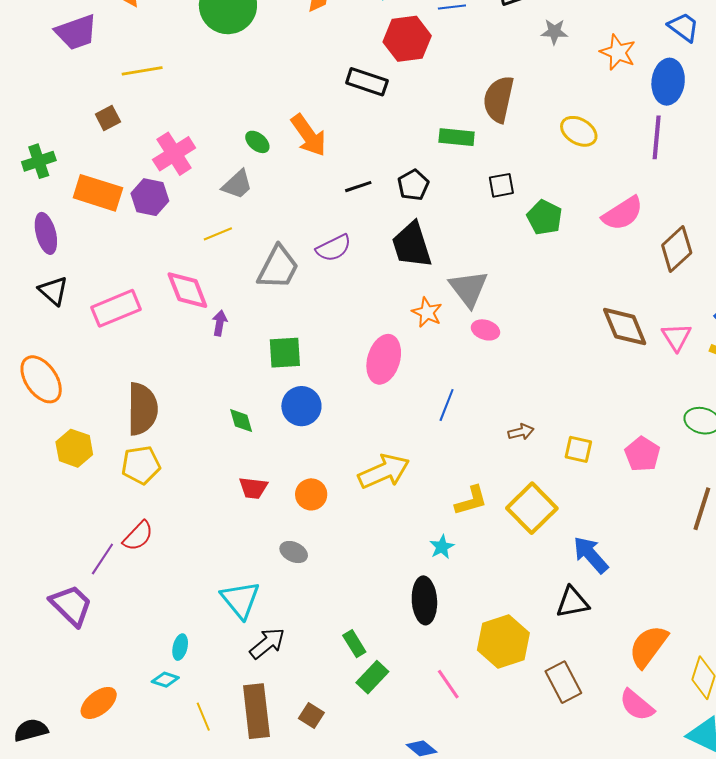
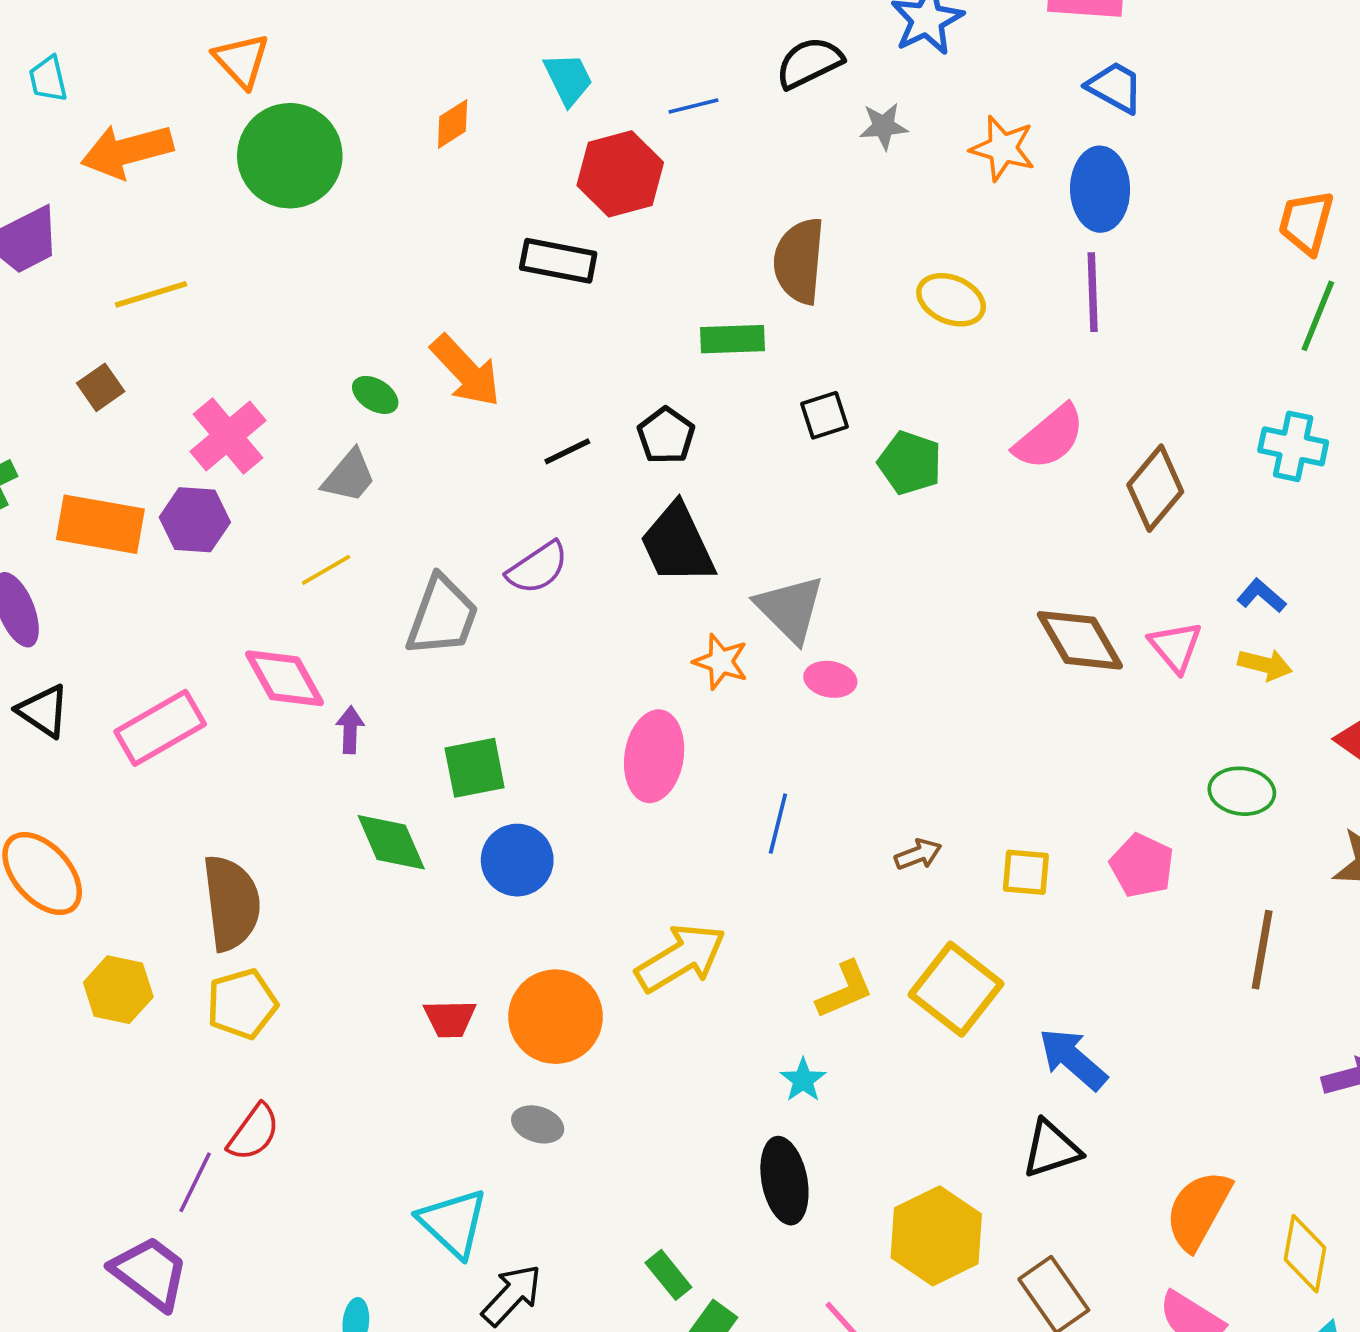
green diamond: (241, 421) -> (391, 842), moved, size x1.5
orange circle: (311, 494) -> (556, 1017), size x1.6

